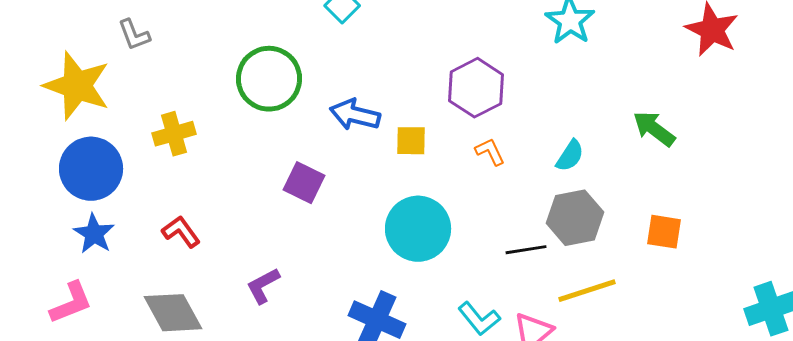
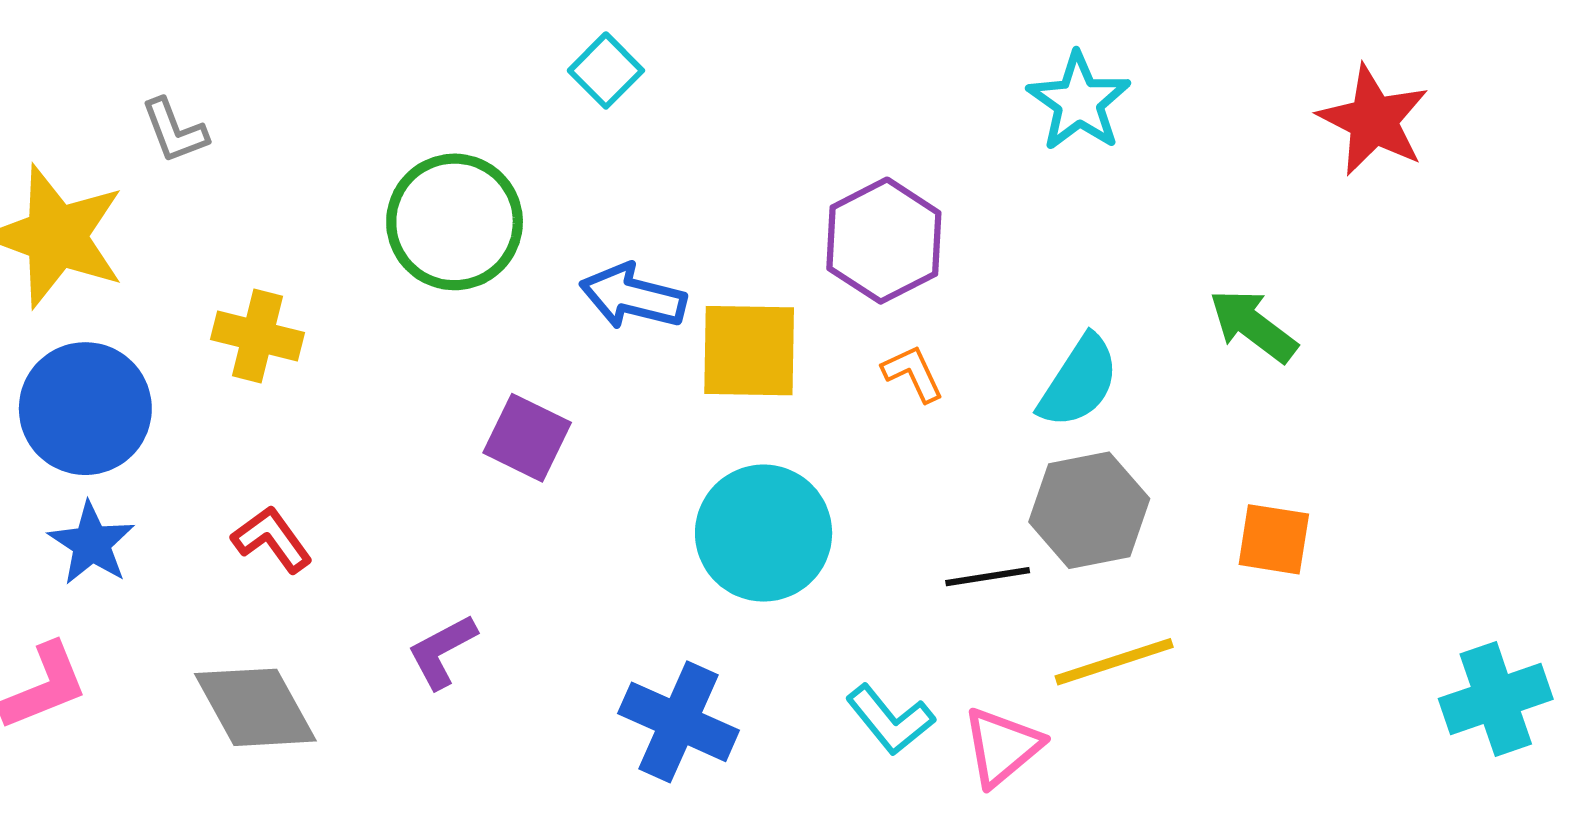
yellow cross: (174, 134) -> (257, 336), turned 30
yellow square: (411, 141) -> (749, 351), size x1.6
cyan semicircle: (570, 156) -> (1079, 382), size x1.4

